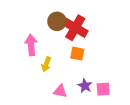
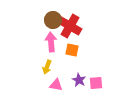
pink arrow: (31, 45) -> (51, 42), moved
yellow arrow: (46, 64) -> (47, 67), moved

